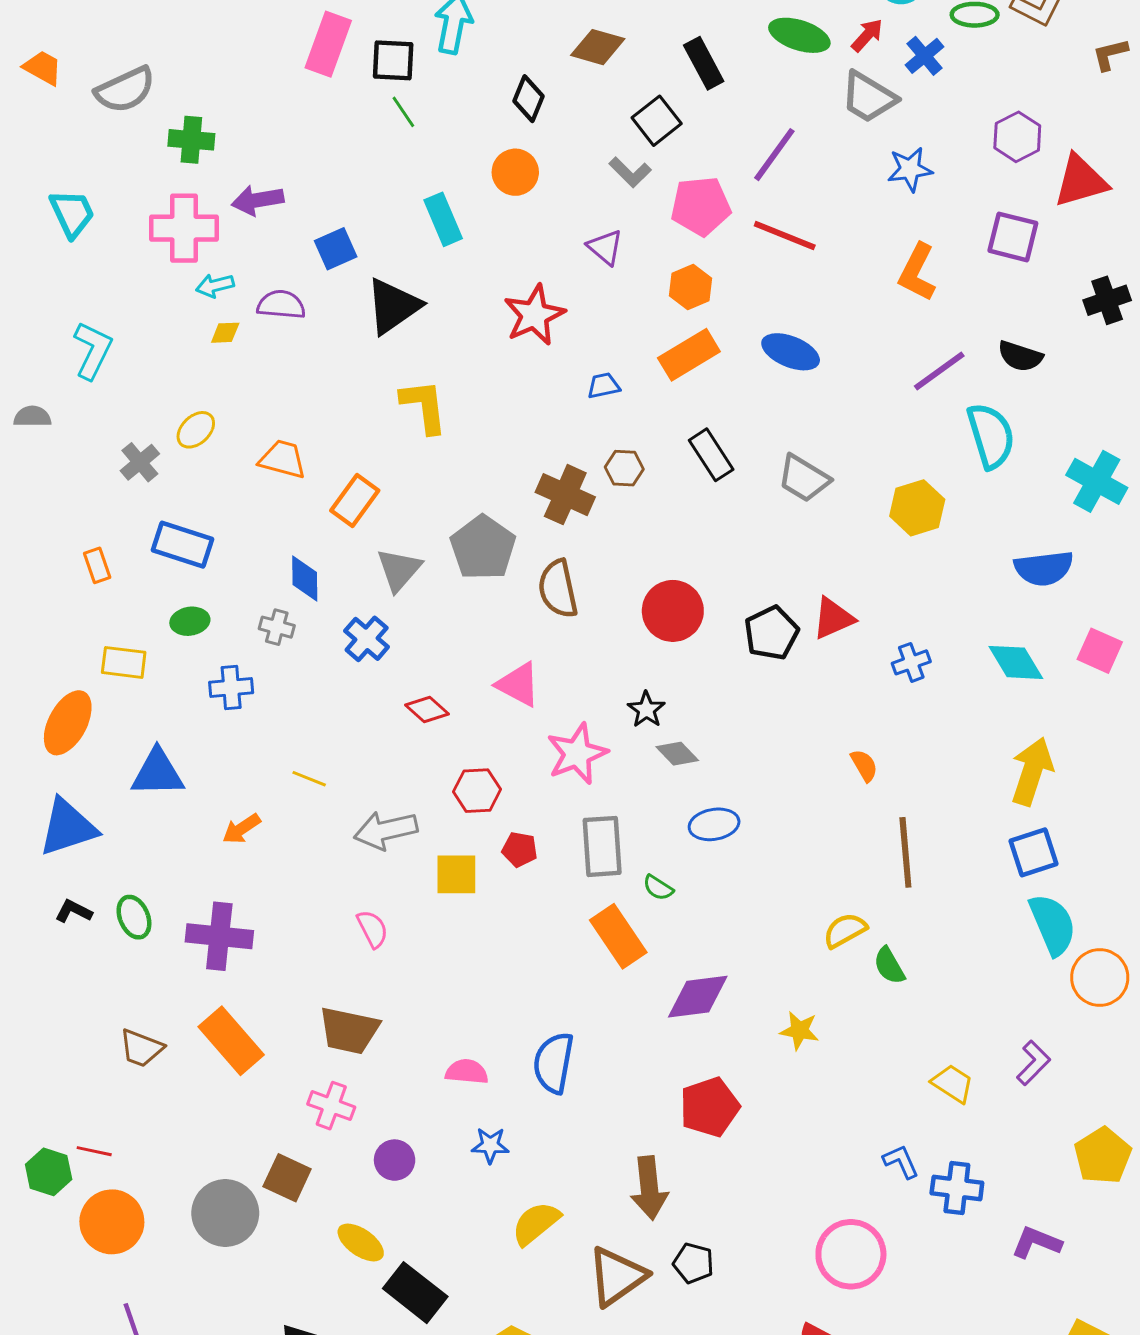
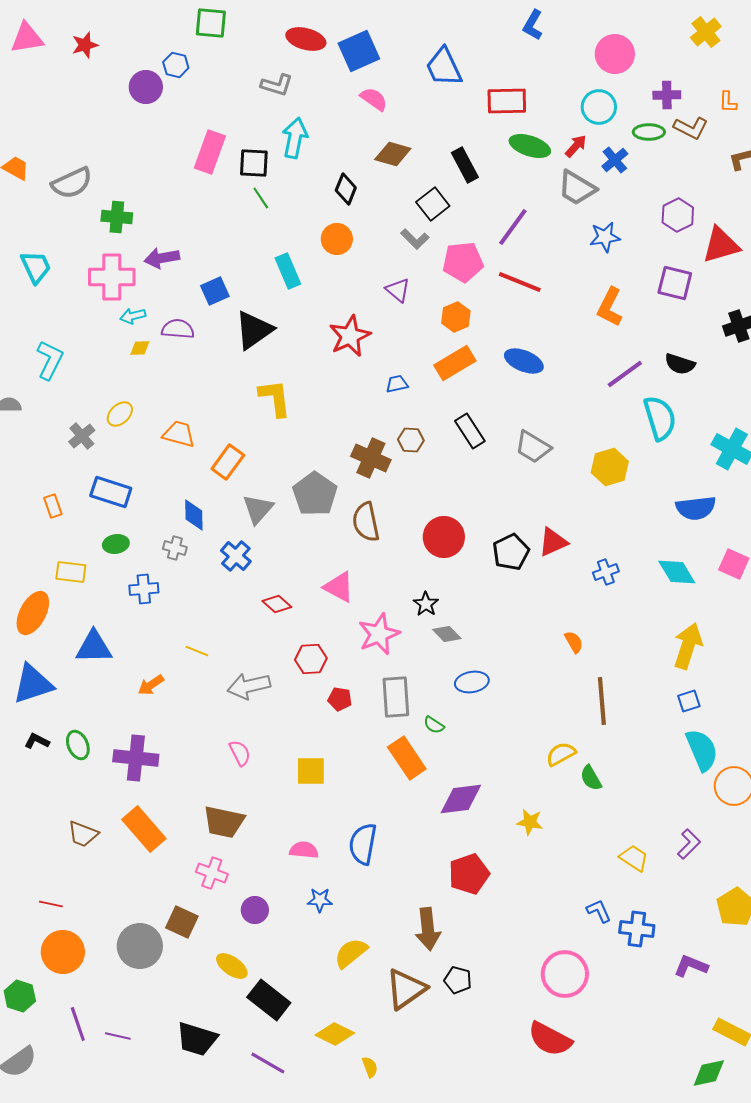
blue square: (1033, 852) -> (689, 701), size x0.7
yellow square: (456, 874) -> (311, 771), moved
green hexagon: (49, 1172) -> (20, 996), moved

